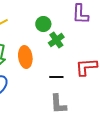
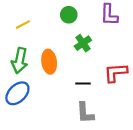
green circle: (43, 24) -> (69, 15), moved

